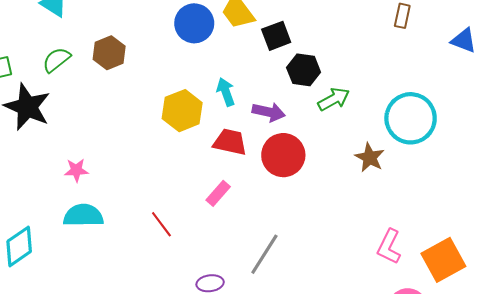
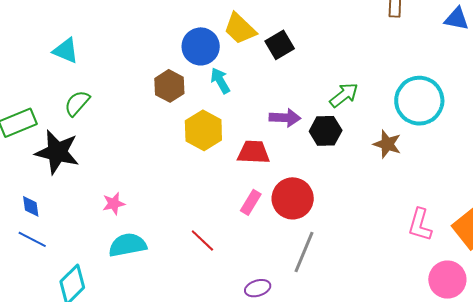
brown hexagon: (109, 53) -> (169, 86), moved
black hexagon: (304, 70) -> (326, 131), moved
cyan arrow: (226, 92) -> (220, 81), moved
red circle: (283, 155) -> (293, 198), moved

